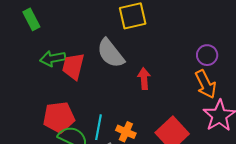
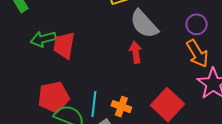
gray semicircle: (111, 53) -> (144, 24), moved

